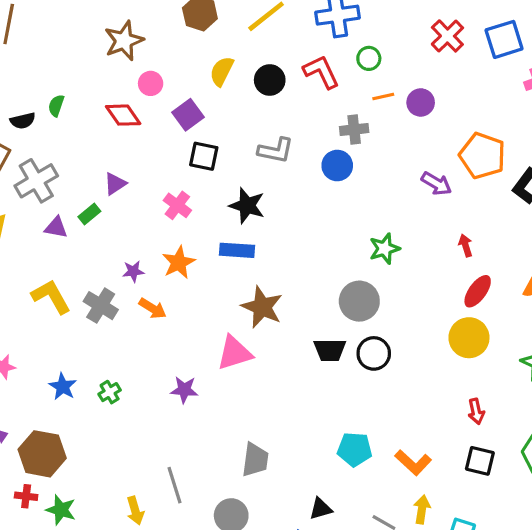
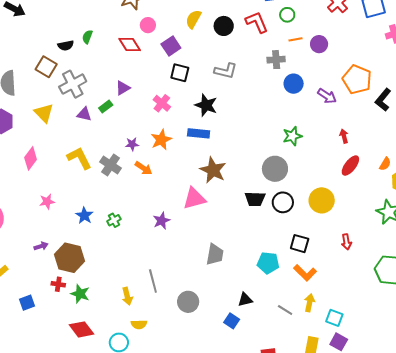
blue circle: (337, 166) -> (294, 84), moved
yellow circle: (469, 338) -> (322, 200), moved
purple star: (184, 390) -> (161, 221), turned -30
gray trapezoid: (255, 460) -> (215, 254), moved
black square: (480, 461) -> (300, 244), moved

